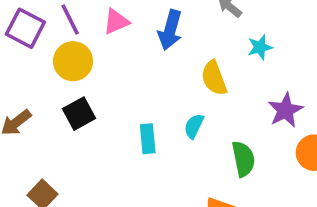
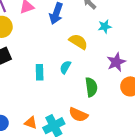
yellow semicircle: (214, 78) -> (78, 42), turned 138

